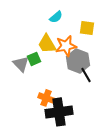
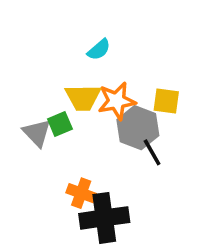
yellow square: (87, 28) -> (166, 101), moved
yellow trapezoid: (47, 44) -> (83, 97), turned -60

